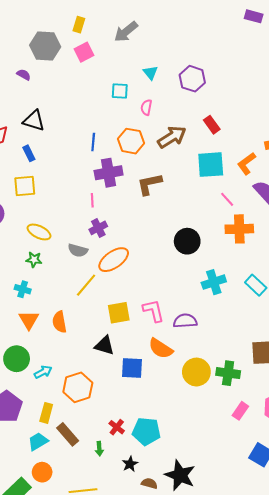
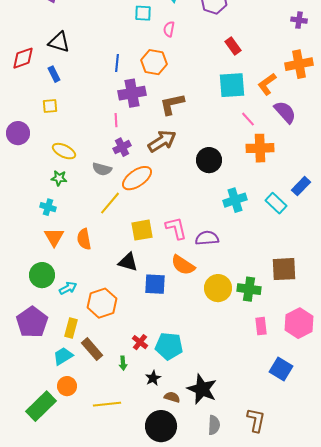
brown arrow: (172, 137) -> (162, 141), moved
yellow square: (25, 186) -> (50, 106), size x0.7
pink rectangle: (240, 411) -> (261, 326), turned -42

